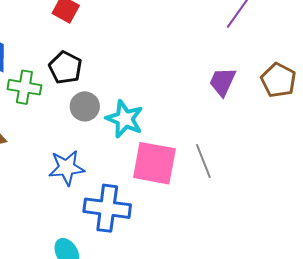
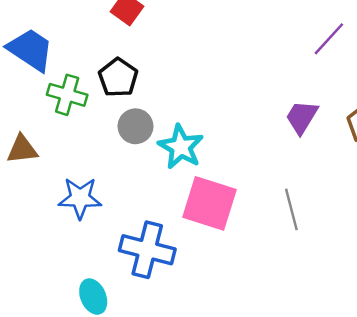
gray line: (203, 161) -> (291, 209), moved
blue star: (67, 168) -> (80, 198), moved

